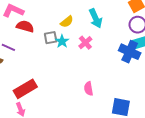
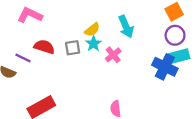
red semicircle: (25, 26) -> (44, 47), moved
cyan star: (62, 41) -> (93, 44), moved

